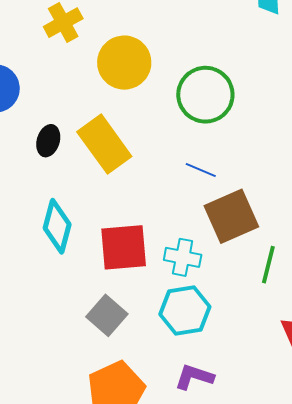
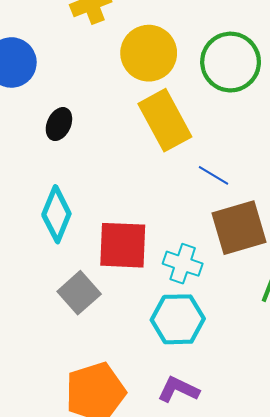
green circle: (205, 95) -> (231, 62), moved
yellow rectangle: (104, 144) -> (165, 120), moved
gray square: (107, 315) -> (79, 293), moved

